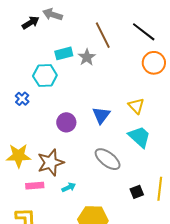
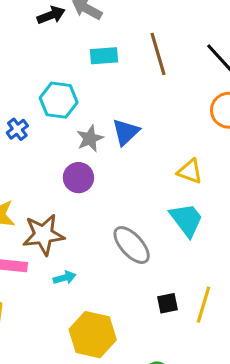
cyan rectangle: (64, 53) -> (104, 56), moved
gray star: (87, 57) -> (90, 139), moved
yellow triangle: (136, 106) -> (190, 171), turned -36
blue triangle: (101, 115) -> (126, 132), moved

